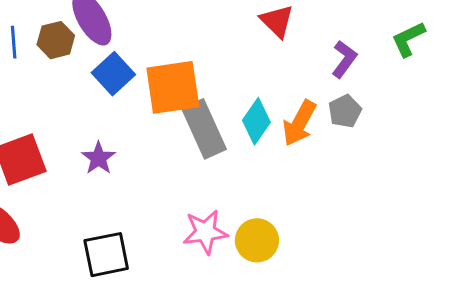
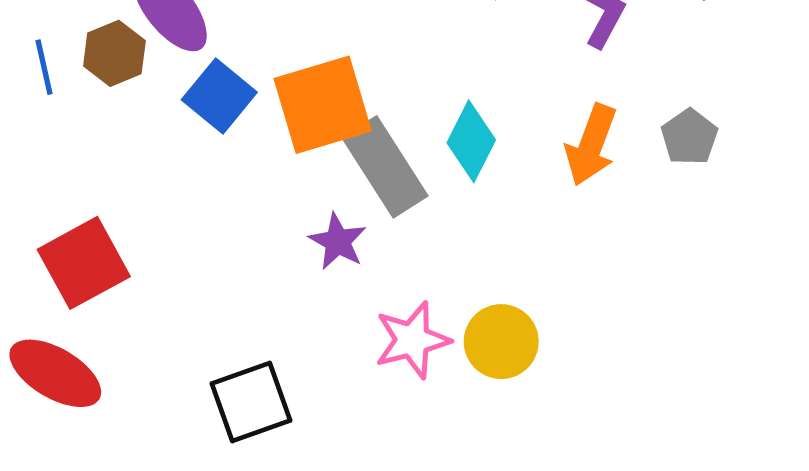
gray pentagon: (345, 111) -> (689, 137), moved
orange arrow: (299, 123) -> (591, 145), moved
purple star: (99, 158) -> (338, 241), moved

